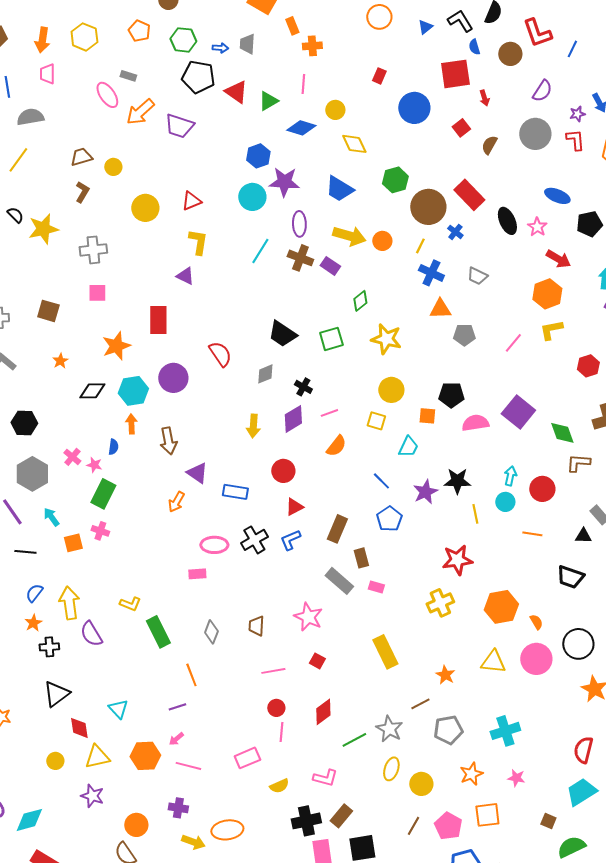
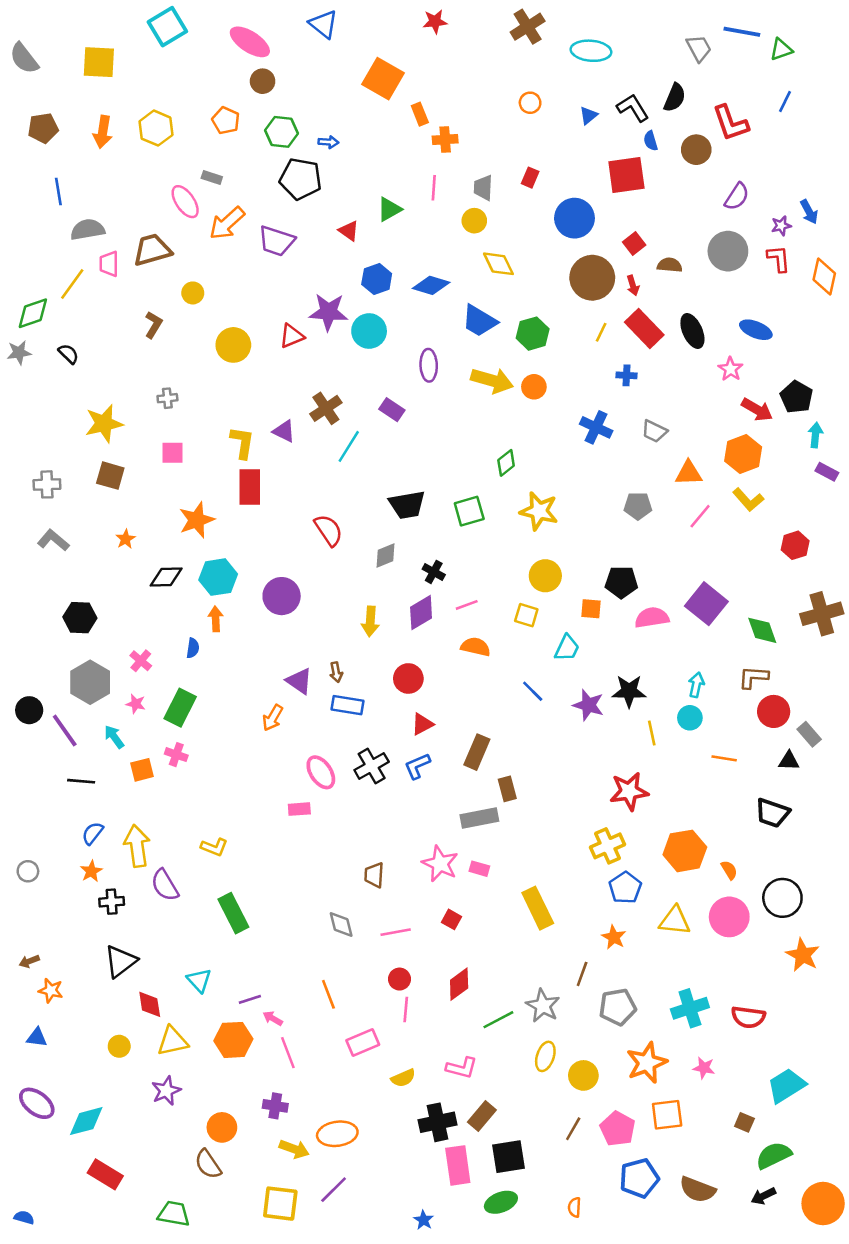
orange circle: (379, 17) -> (530, 103), size x0.7
gray trapezoid: (247, 44) -> (483, 188), moved
blue line: (572, 49) -> (785, 101), moved
pink trapezoid: (47, 74) -> (109, 264), moved
red triangle: (236, 92) -> (349, 231), moved, size x0.7
red arrow: (484, 98) -> (633, 285), moved
blue diamond: (301, 128) -> (431, 285), moved
brown semicircle: (489, 145) -> (670, 265), turned 66
brown trapezoid: (81, 157) -> (152, 250), moved, size x1.4
green hexagon: (395, 180) -> (533, 334), moved
purple star: (284, 182) -> (328, 312), moved
brown circle: (428, 207) -> (592, 278), moved
black ellipse: (507, 221) -> (692, 331), moved
black pentagon: (589, 224) -> (796, 397), moved, turned -30
yellow star: (43, 229) -> (104, 424), moved
blue cross: (455, 232) -> (626, 375), turned -35
yellow L-shape: (198, 242) -> (242, 443), moved
yellow line: (420, 246) -> (601, 332), moved
gray cross: (93, 250) -> (167, 398), size x0.6
cyan line: (260, 251) -> (349, 446), moved
brown cross: (300, 258) -> (326, 408), moved, turned 35
purple rectangle: (330, 266) -> (392, 410), moved
orange triangle: (440, 309) -> (689, 473), moved
yellow L-shape: (551, 330) -> (748, 500), turned -120
black trapezoid: (282, 334) -> (407, 505), turned -44
purple circle: (173, 378) -> (282, 596), moved
brown arrow: (168, 441) -> (336, 672), moved, size x0.6
orange semicircle: (336, 446) -> (476, 647), turned -115
brown L-shape: (578, 463) -> (753, 677), moved
pink star: (94, 465) -> (136, 704), moved
red circle: (542, 489) -> (774, 711), moved
purple star: (425, 492) -> (588, 705), turned -30
blue pentagon: (389, 519) -> (625, 888), moved
pink ellipse: (214, 545) -> (321, 772), turned 56
gray rectangle: (339, 581) -> (479, 818), turned -52
pink rectangle: (376, 587) -> (479, 869), moved
green rectangle: (158, 632) -> (233, 913), moved
gray diamond: (211, 632) -> (341, 925), moved, turned -35
orange line: (191, 675) -> (328, 994), moved
brown line: (420, 704) -> (582, 974), turned -42
purple line: (177, 707) -> (250, 999), moved
pink arrow: (176, 739) -> (273, 1018), turned 70
red semicircle: (583, 750) -> (748, 1017), moved, turned -96
pink line: (188, 766) -> (288, 1053), turned 55
orange star: (471, 774) -> (647, 1063), size x1.4
purple star: (92, 796) -> (166, 1091), turned 30

